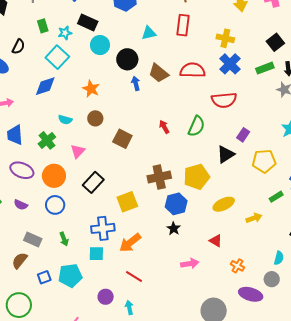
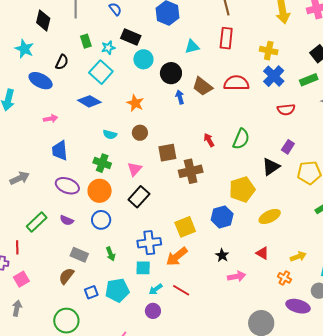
blue diamond: (45, 86) -> (89, 101), turned 50
red semicircle: (224, 100) -> (286, 110), moved, size x0.7
brown square: (122, 139) -> (167, 153), turned -36
green cross: (47, 140) -> (102, 163), moved, turned -30
pink triangle: (78, 151) -> (135, 169), moved
brown cross: (159, 177) -> (191, 171), moved
yellow square: (127, 202) -> (185, 227), moved
yellow arrow: (254, 218) -> (298, 256), moved
black star: (174, 228) -> (222, 255), moved
cyan arrow: (129, 308) -> (156, 289), moved, turned -112

